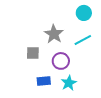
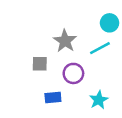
cyan circle: (84, 13) -> (110, 23), moved
cyan star: (69, 83) -> (99, 100), moved

